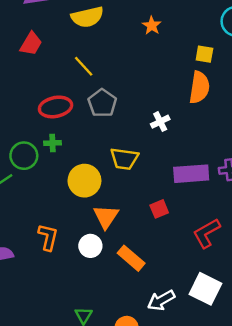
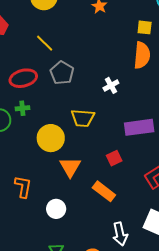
white circle: (90, 246) -> (56, 209), moved
orange rectangle: (131, 258) -> (104, 191), moved
white arrow: (161, 300) -> (120, 234), turned -70

